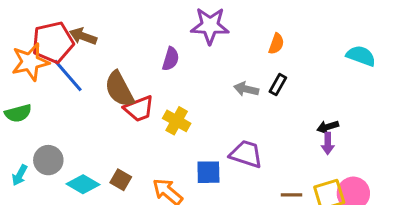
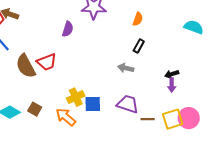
brown semicircle: (119, 89) -> (26, 66), moved
gray arrow: (246, 89) -> (126, 68), moved
yellow cross: (177, 121) -> (76, 97), moved, turned 36
purple trapezoid: (246, 154) -> (128, 104), moved

